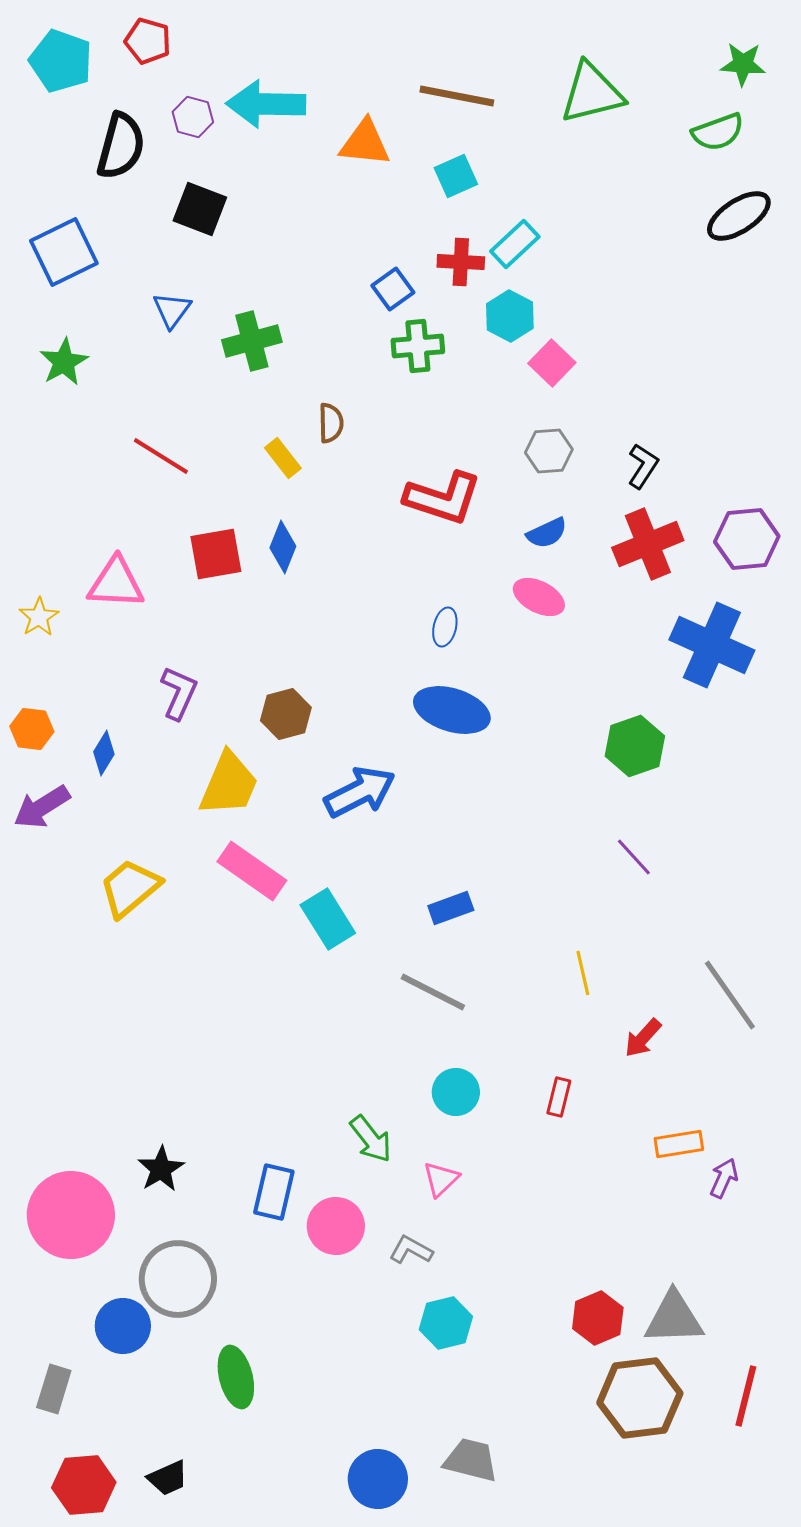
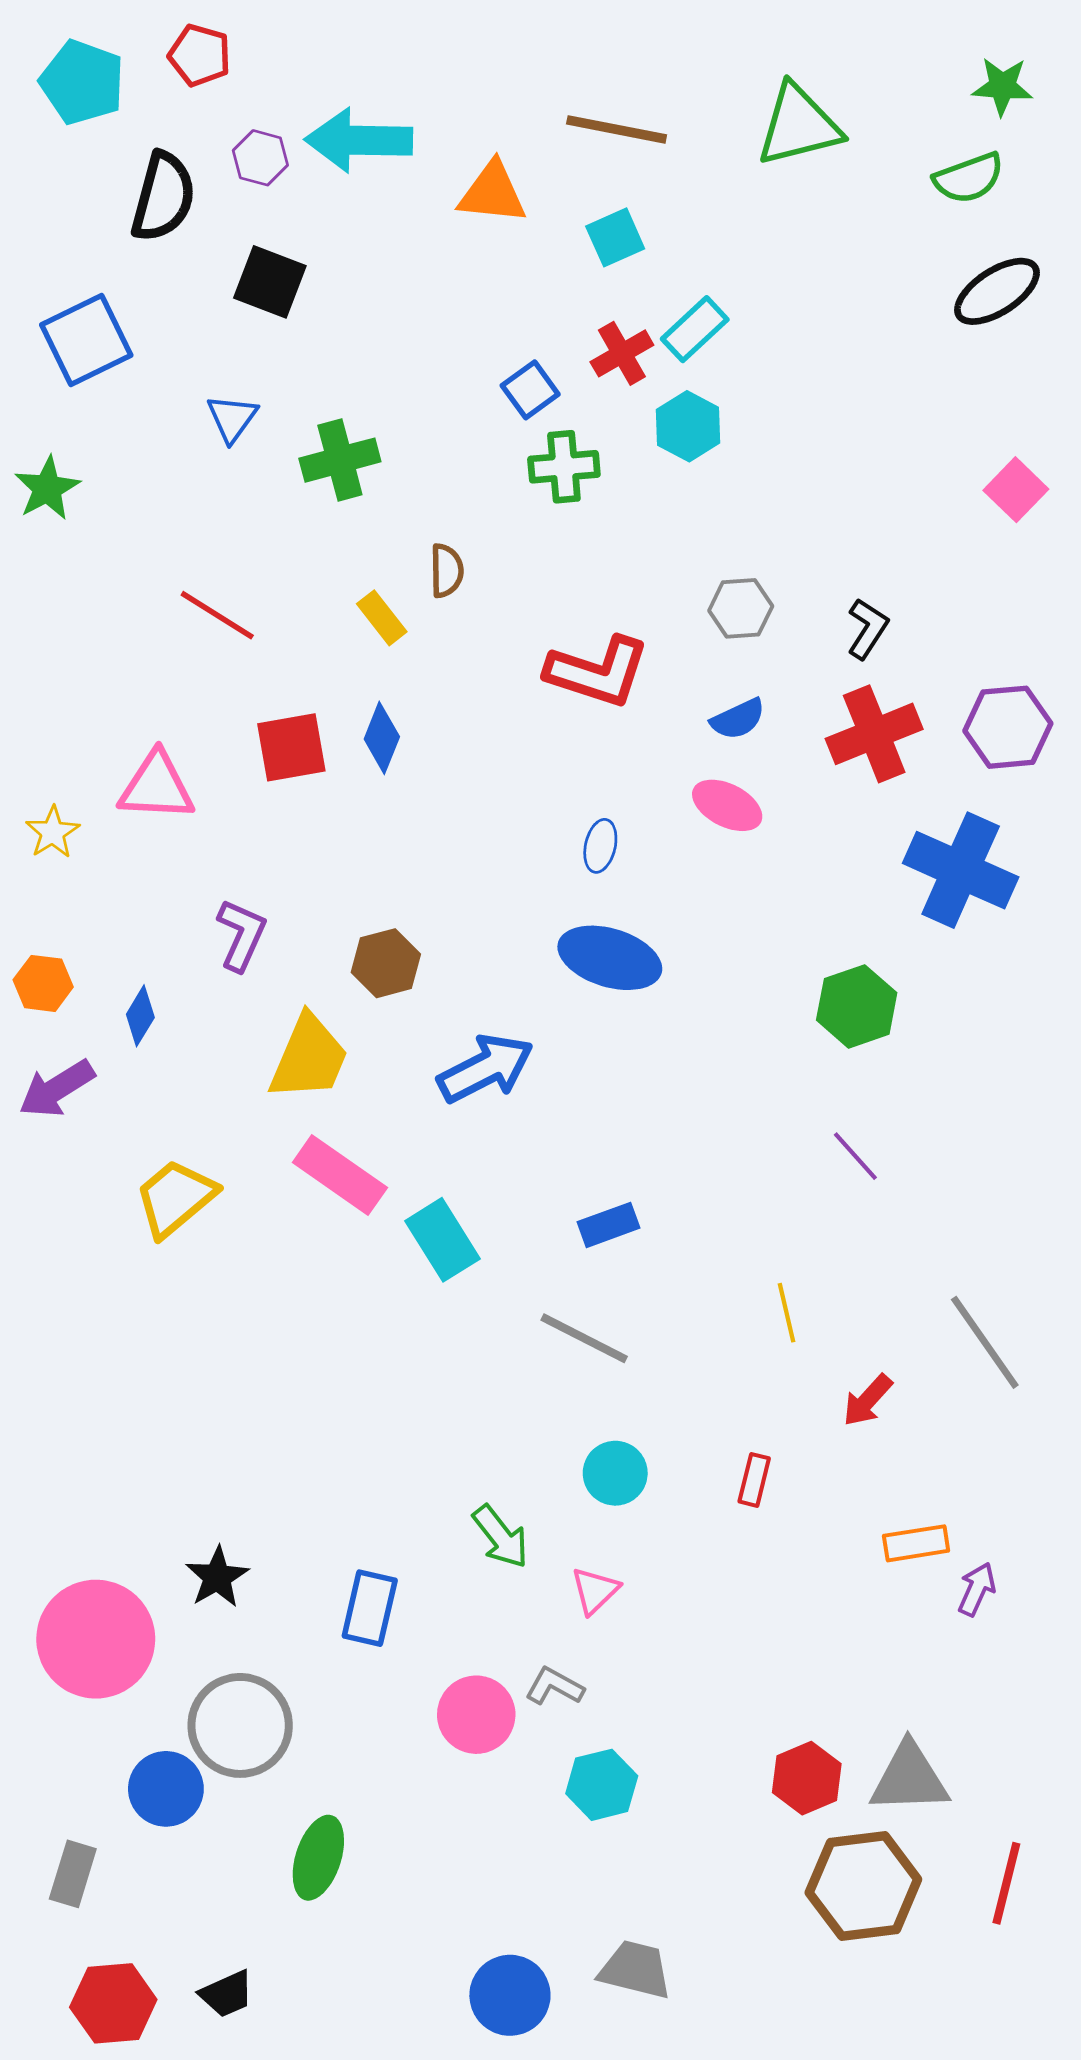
red cross: (461, 262) -> (622, 353), turned -33
green star: (64, 362) -> (47, 488), moved
pink square: (552, 363) -> (1016, 490), moved
pink circle: (336, 1226) -> (476, 1715), moved
green ellipse: (236, 1377) -> (318, 1858), turned 32

